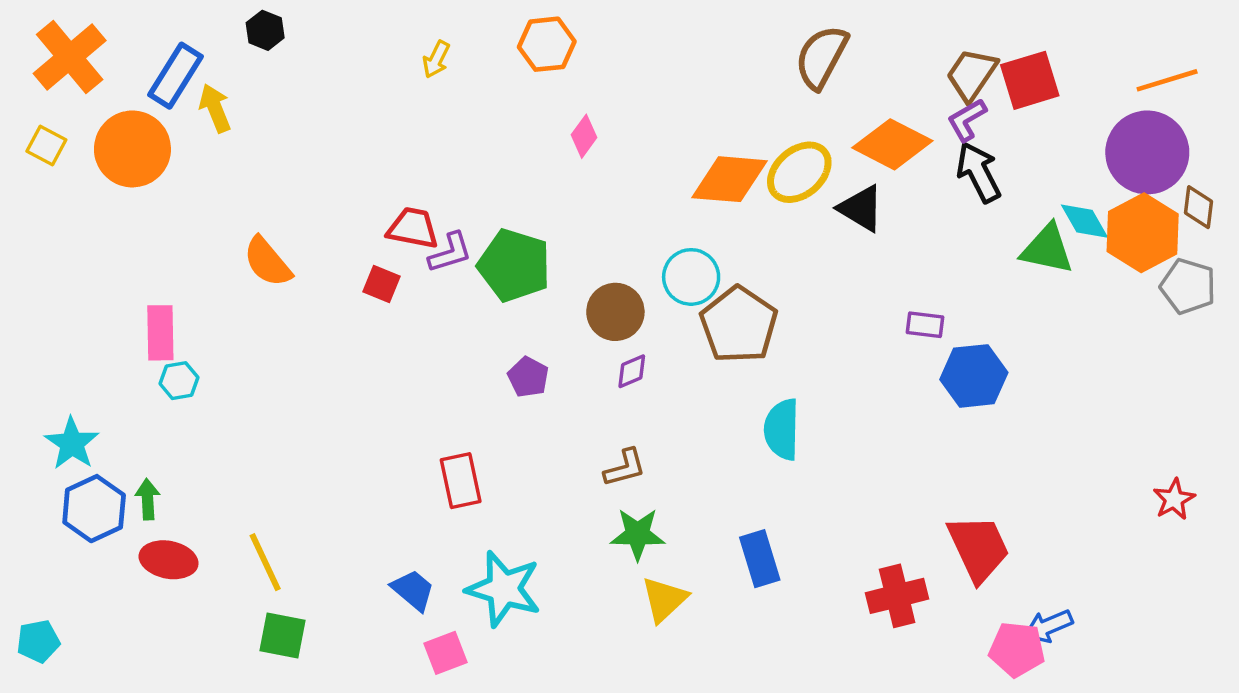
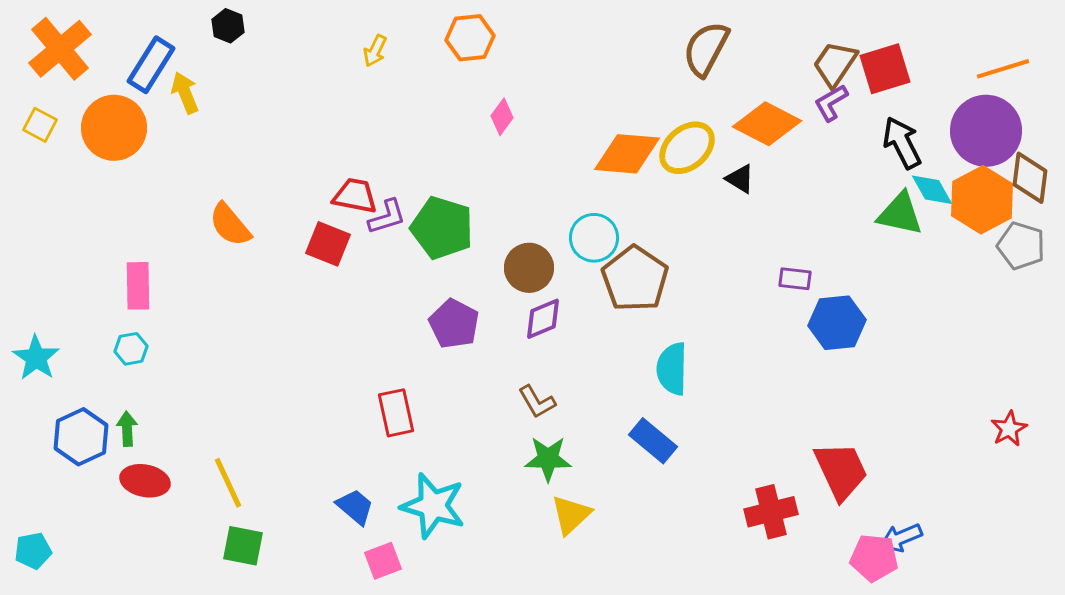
black arrow: (979, 172) -> (902, 143), moved
brown diamond: (1198, 207) -> (1030, 178), size x1.4
black triangle: (861, 208) -> (740, 179), size x0.7
red square: (382, 284) -> (328, 244), size x1.4
purple diamond: (632, 371) -> (543, 319), size x1.4
purple pentagon: (528, 377) -> (454, 324), size x1.4
cyan hexagon: (179, 381) -> (131, 349), moved
cyan star: (72, 443) -> (36, 358), moved
brown L-shape: (625, 468) -> (537, 402), turned 75
blue rectangle: (760, 559) -> (653, 441), moved, turned -33

